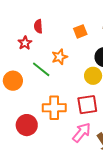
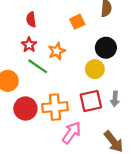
red star: (25, 43) -> (29, 45), moved
red circle: (27, 125) -> (25, 109), moved
pink arrow: (82, 132) -> (72, 133), moved

